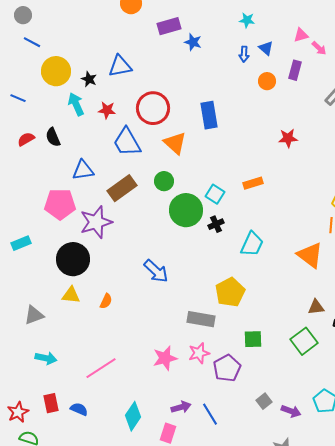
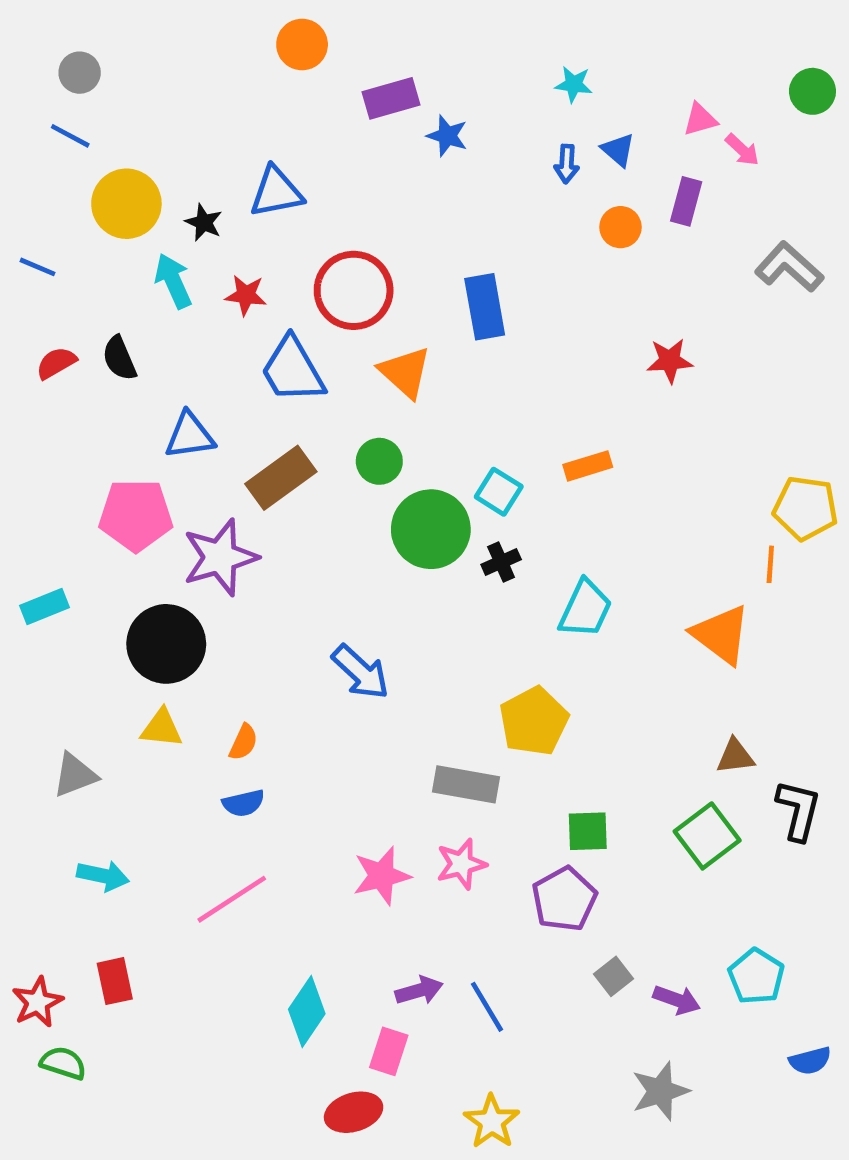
gray circle: (23, 15) -> (80, 73), moved
purple pentagon: (227, 368) -> (564, 899), moved
blue semicircle: (79, 409) -> (244, 803), moved, turned 144

